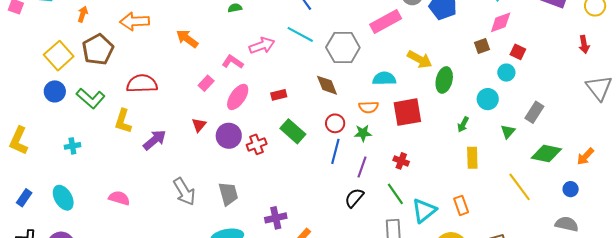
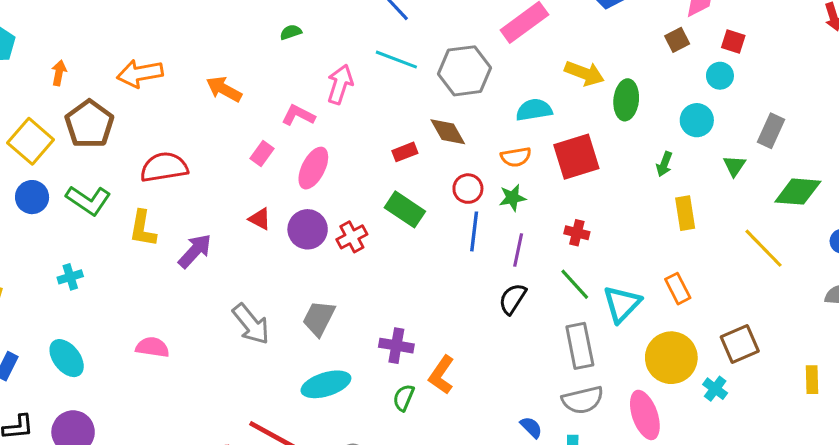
pink arrow: (262, 46) -> (340, 84), turned -45
red rectangle: (279, 95) -> (405, 152), moved
red triangle: (199, 125) -> (260, 219), turned -35
gray trapezoid: (228, 194) -> (319, 318), turned -130
purple cross: (276, 218) -> (396, 346), turned 30

